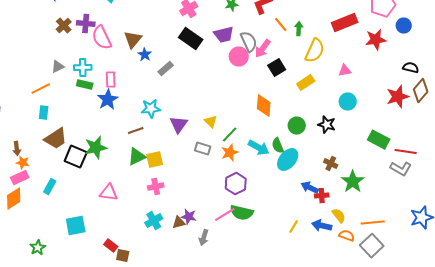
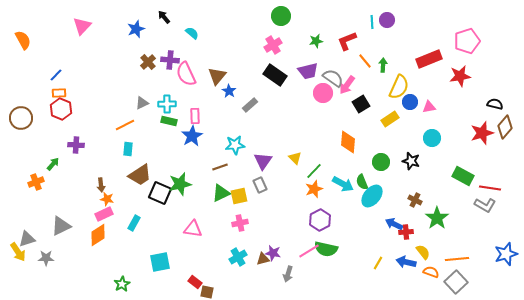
blue circle: (404, 26) -> (410, 102), moved
gray semicircle: (249, 42) -> (333, 78), turned -30
gray rectangle: (203, 149) -> (260, 185), moved, turned 49

